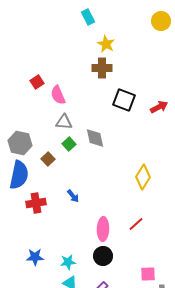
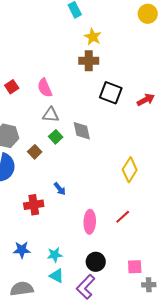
red square: (37, 82) -> (12, 87), moved
red cross: (36, 203) -> (34, 205), moved
black circle: (103, 256) -> (96, 262), moved

